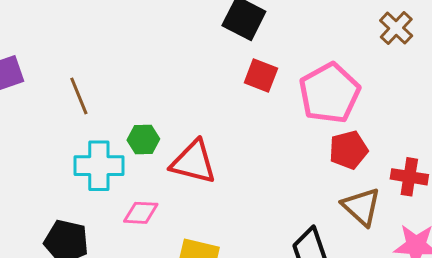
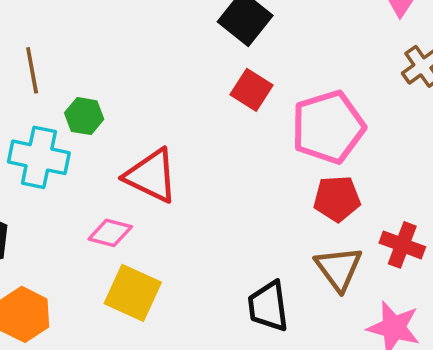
green hexagon: (143, 139) -> (84, 116), moved
pink diamond: (141, 213) -> (110, 233), moved

